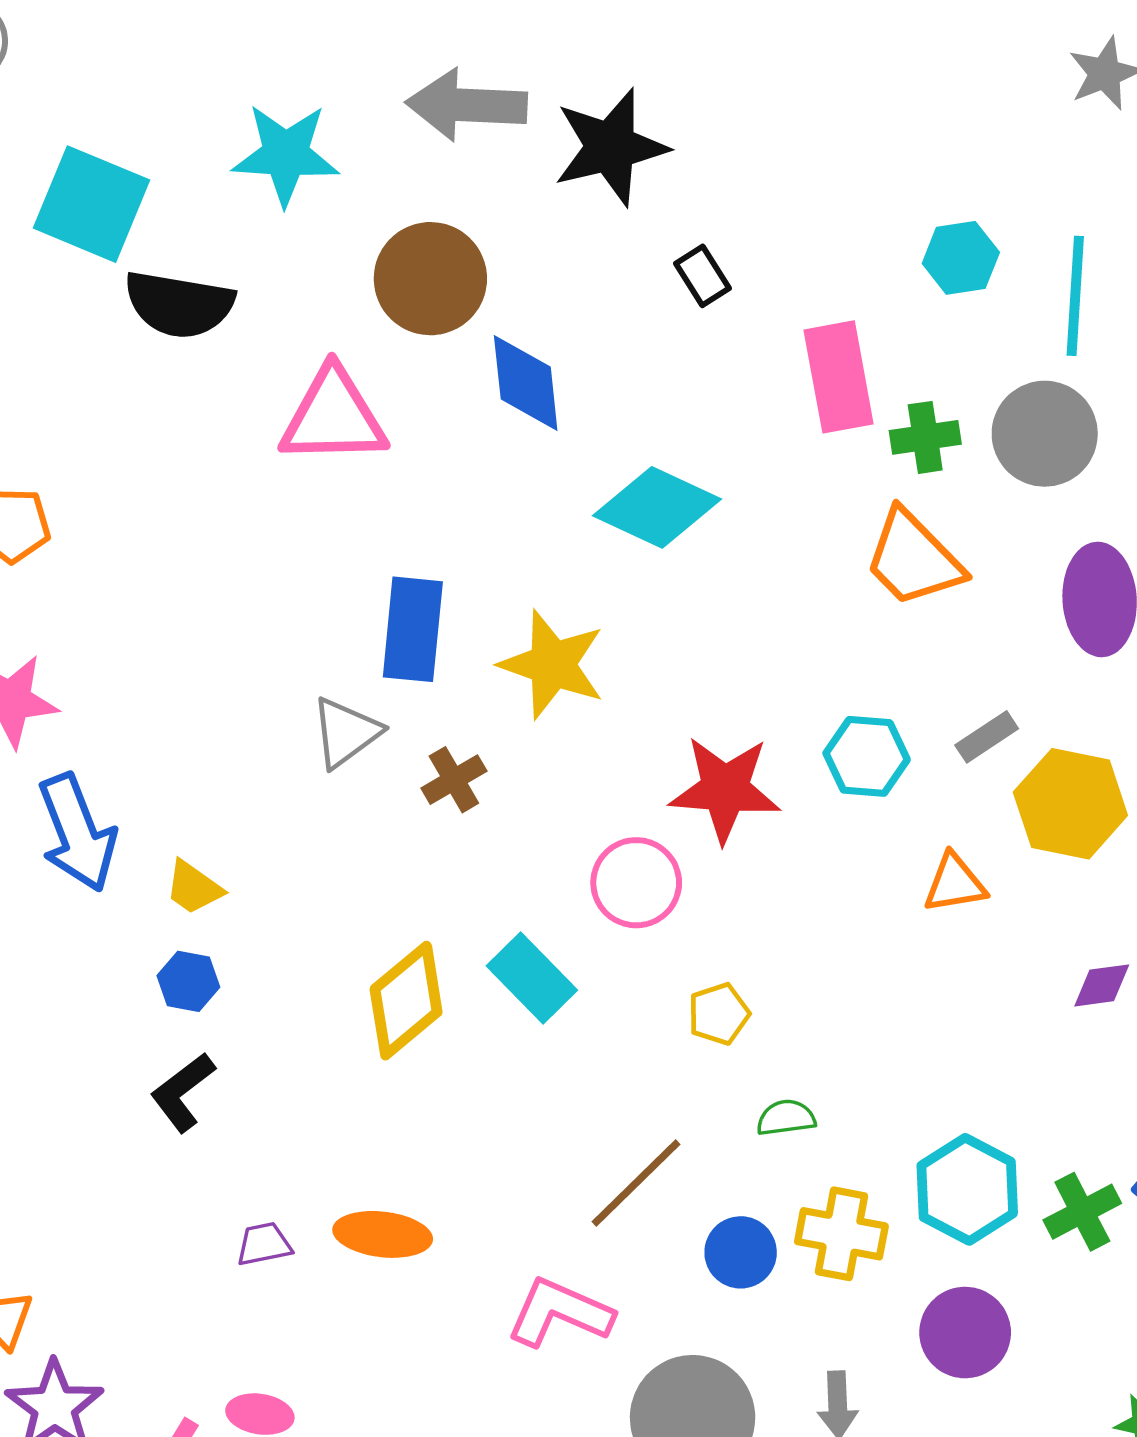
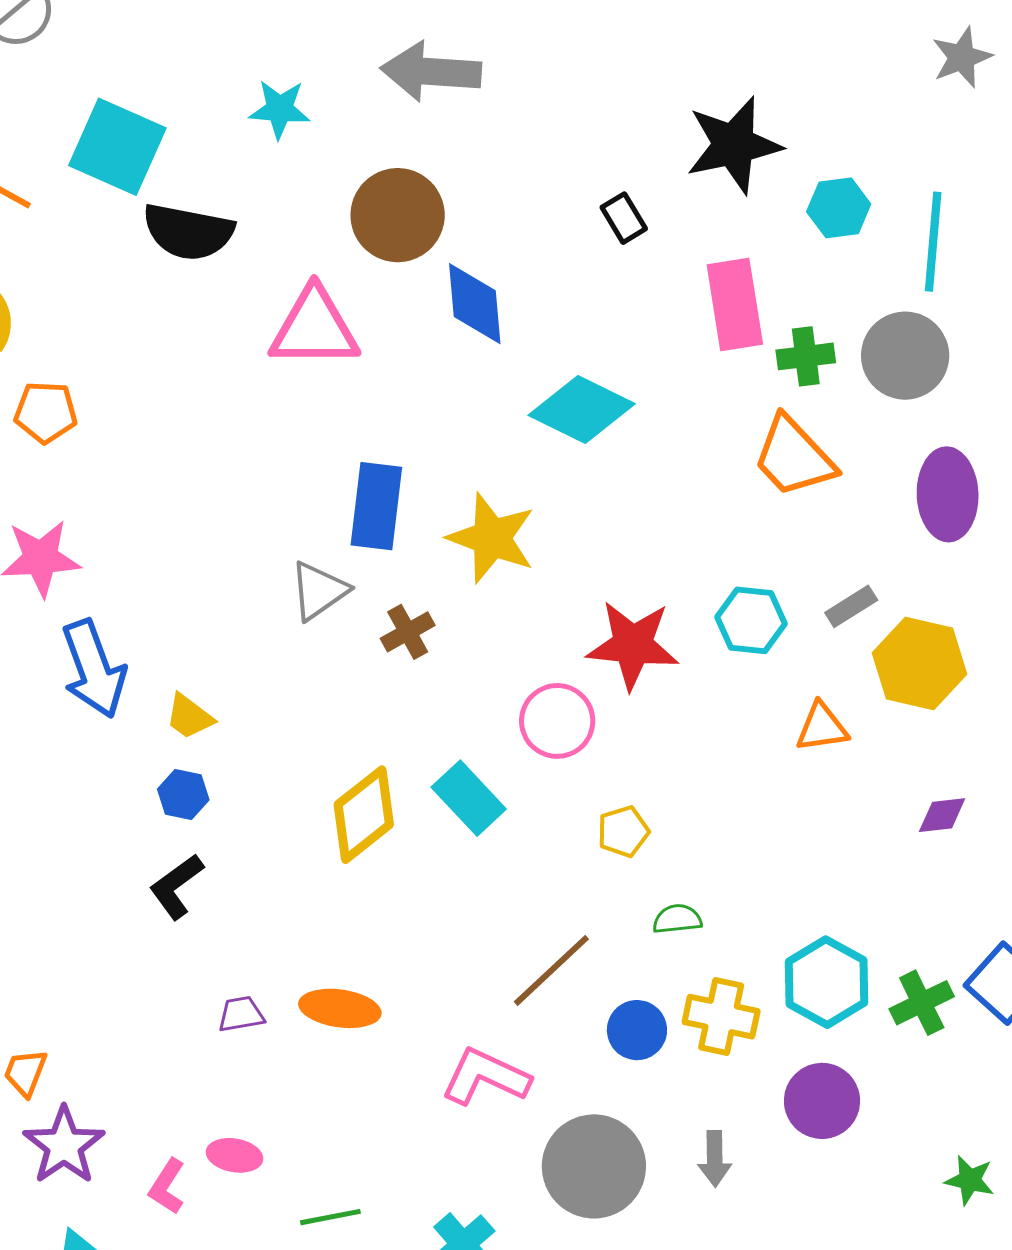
black star: (611, 147) -> (734, 145), moved
cyan star: (286, 154) -> (280, 109), size x0.7

